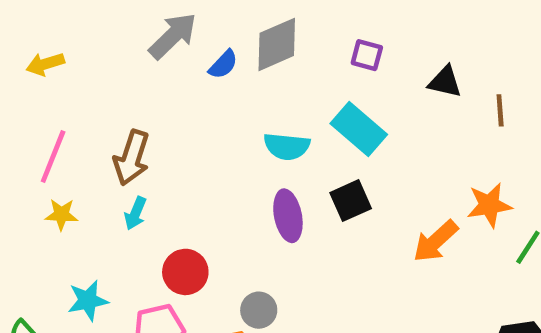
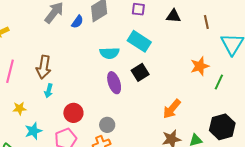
brown line: (500, 110) -> (206, 22), moved
yellow star: (61, 215) -> (20, 108), moved
orange arrow: (436, 241) -> (172, 109), moved

